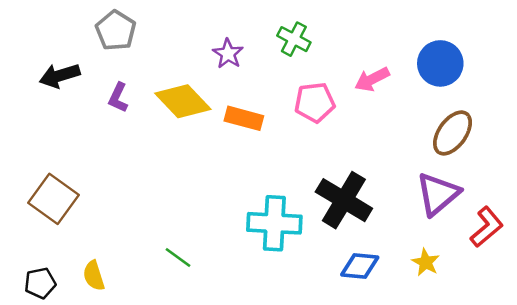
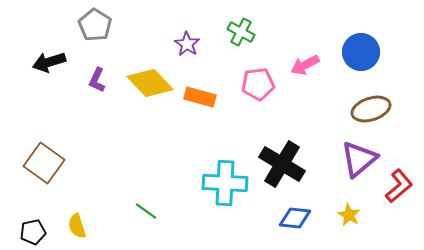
brown ellipse: (453, 133) -> (371, 109), turned 36

